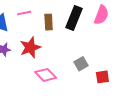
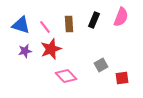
pink line: (24, 13) -> (45, 27), moved, turned 64
black rectangle: (74, 18) -> (94, 20), size x0.7

